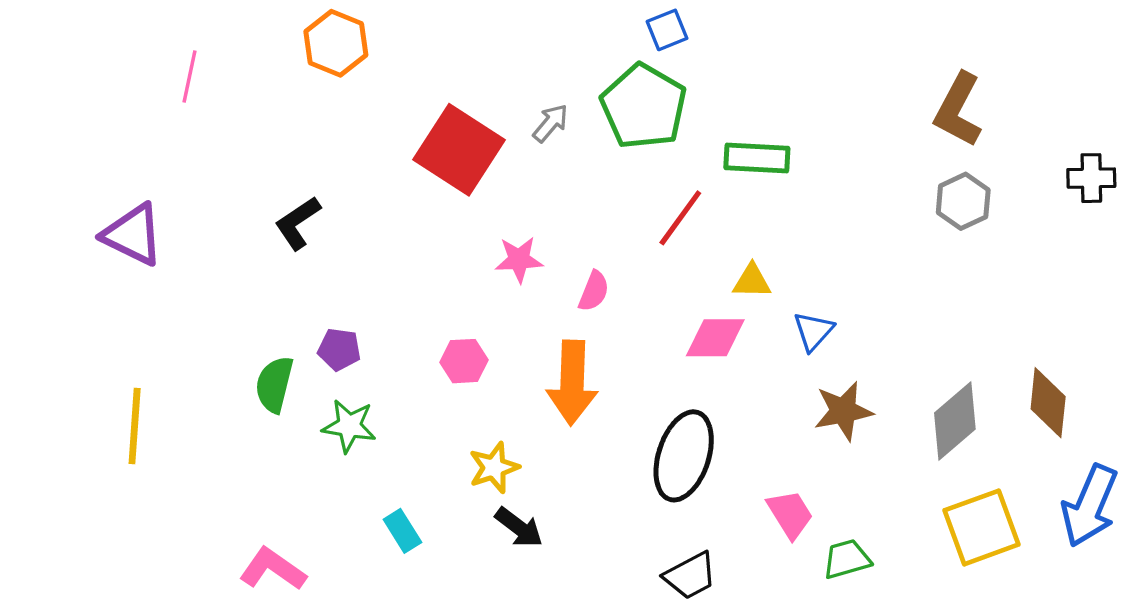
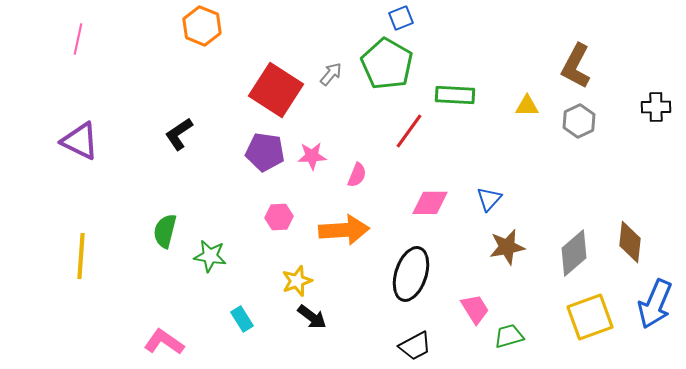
pink line: (189, 77) -> (78, 39), moved
yellow triangle: (752, 281) -> (527, 106), moved
purple pentagon: (339, 349) -> (265, 152), moved, size x1.5
orange arrow: (572, 383) -> (344, 230), turned -96

